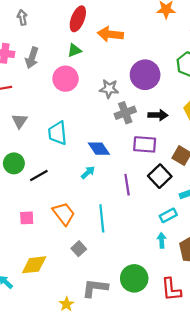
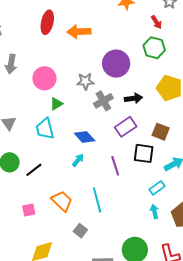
green triangle: (74, 50) -> (56, 104), moved
purple rectangle: (145, 144) -> (126, 127), turned -30
black square: (160, 176) -> (144, 153), turned -30

